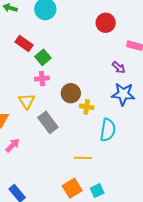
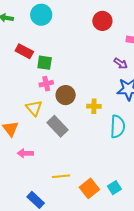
green square: (43, 57) -> (45, 63), turned -35
brown circle: (71, 93) -> (66, 95), moved
pink arrow: (12, 145) -> (25, 153), turned -126
yellow line: (83, 158) -> (61, 176), moved

